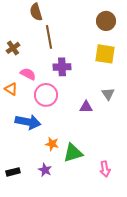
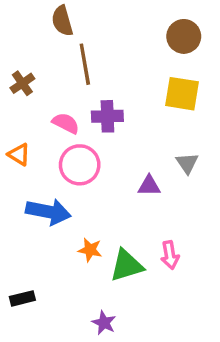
pink semicircle: (28, 74) -> (66, 123), moved
pink arrow: (105, 169) -> (170, 255), moved
purple star: (45, 170) -> (104, 323), moved

